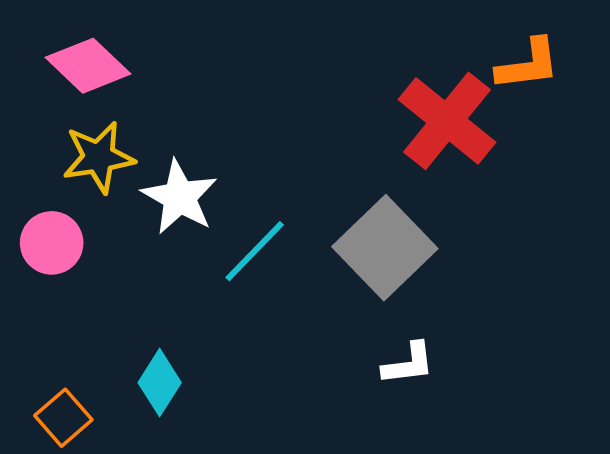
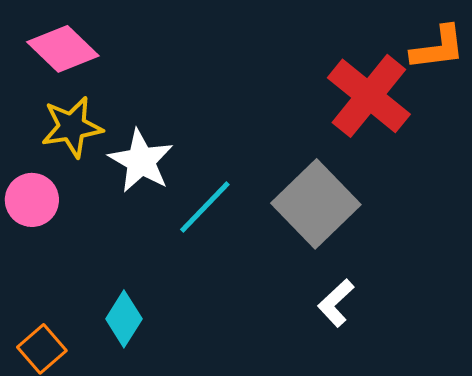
white L-shape: (408, 364) -> (336, 303), turned 144

